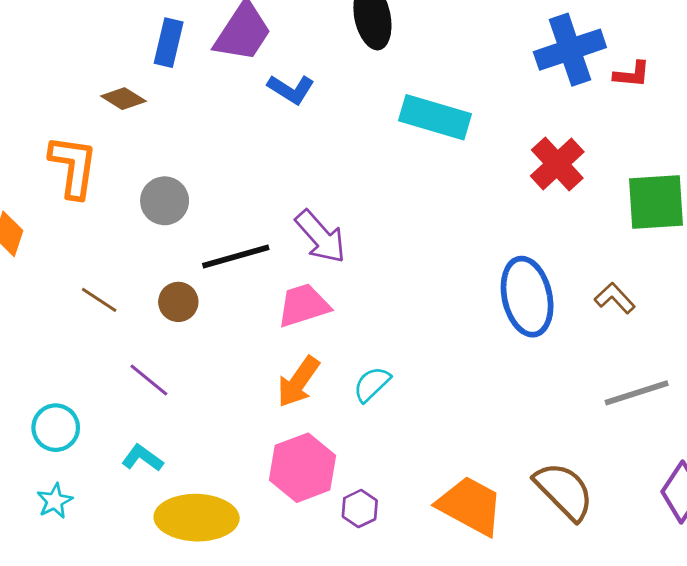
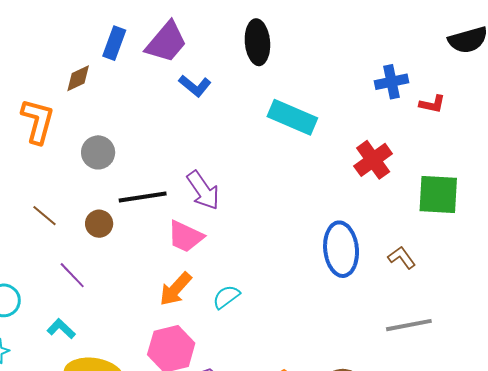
blue cross: (570, 50) -> (391, 82), size x0.7
brown diamond: (123, 99) -> (78, 78), turned -64
pink trapezoid: (303, 305) -> (186, 236), turned -144

